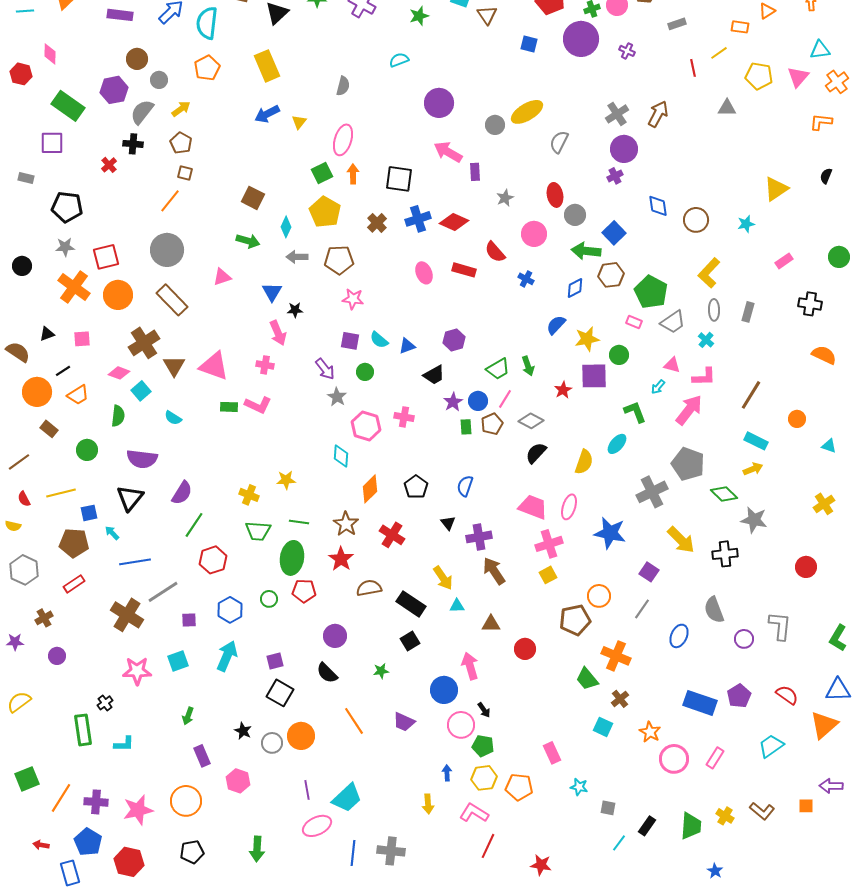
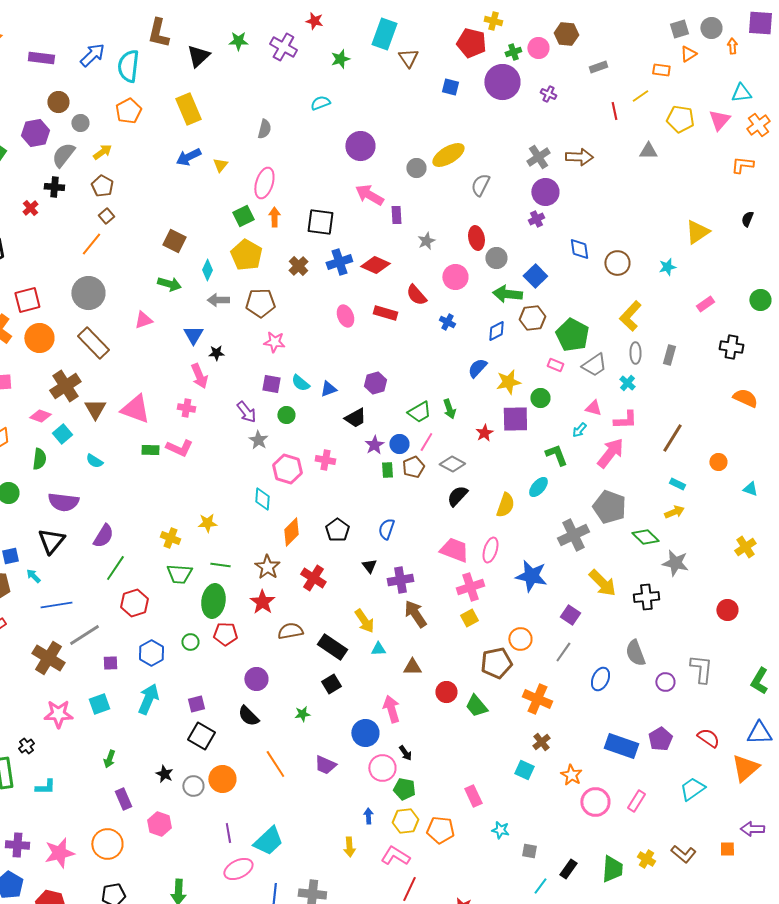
brown arrow: (658, 114) -> (579, 157), turned 64
brown square: (185, 173) -> (106, 216), turned 35
cyan rectangle: (756, 441) -> (677, 484), size x0.7
green trapezoid: (587, 679) -> (476, 706), moved

